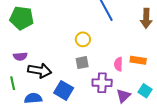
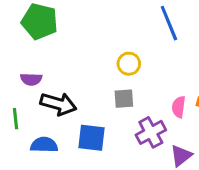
purple cross: (102, 83) -> (151, 132), turned -36
blue square: (64, 90) -> (91, 138), turned -30

